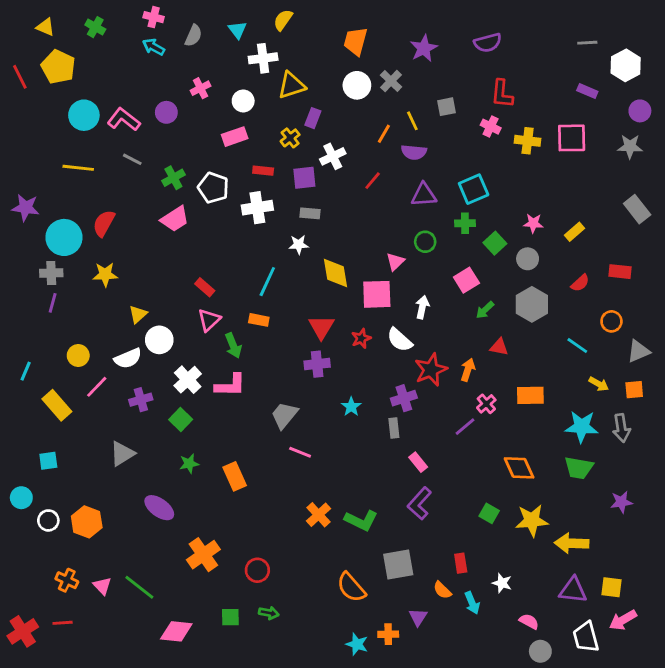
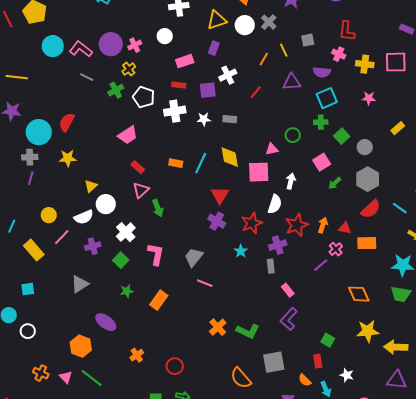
yellow triangle: (292, 85) -> (217, 20), moved
pink cross: (200, 88) -> (135, 45), moved
purple circle: (166, 112) -> (111, 44), size x1.5
pink rectangle: (235, 137) -> (185, 61), moved
yellow cross: (290, 138) -> (129, 69), moved
purple semicircle: (414, 152) -> (322, 72), moved
yellow line: (78, 168) -> (17, 77), moved
purple triangle: (424, 195) -> (292, 82), moved
gray rectangle: (310, 213) -> (230, 119), moved
pink trapezoid: (175, 219) -> (128, 135), moved
pink star: (533, 223) -> (369, 98), moved
white star: (299, 245) -> (204, 119), moved
pink triangle: (395, 262) -> (272, 149), turned 32
cyan line: (267, 282) -> (201, 163), moved
red semicircle: (580, 283) -> (371, 209), moved, size x1.5
orange rectangle: (259, 320) -> (176, 163), moved
red star: (361, 338) -> (252, 223), moved, size x1.5
white semicircle: (400, 340) -> (275, 204), turned -114
red triangle: (499, 347) -> (345, 228), moved
purple cross: (317, 364) -> (217, 221), turned 36
pink L-shape: (230, 385) -> (156, 254), moved, turned -80
orange rectangle: (235, 476) -> (159, 300), turned 60
green square: (489, 513) -> (328, 340), moved
orange hexagon: (87, 522) -> (81, 346), moved
orange cross: (203, 555) -> (137, 355), size x0.6

